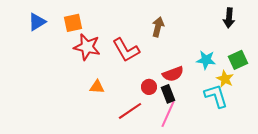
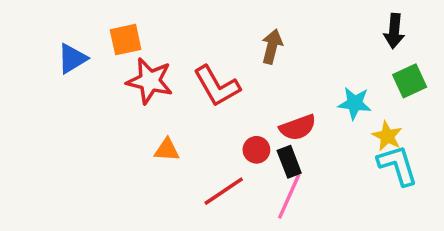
blue triangle: (37, 22) -> (72, 59), moved
green square: (238, 60) -> (410, 81), moved
cyan L-shape: (216, 96) -> (398, 165), moved

